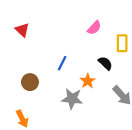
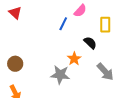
blue line: (62, 63) -> (63, 24), moved
brown circle: (30, 82) -> (15, 64), moved

